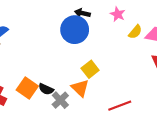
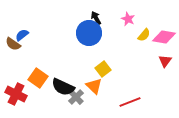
black arrow: (82, 13) -> (96, 18), turned 48
orange square: (27, 88) -> (38, 78), moved
black semicircle: (46, 89) -> (63, 87), size x1.6

